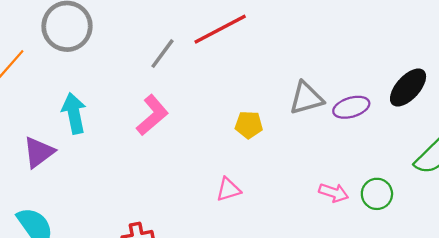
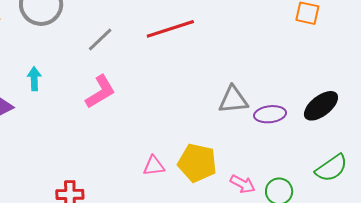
gray line: (163, 54) -> (100, 40), moved
cyan arrow: (74, 113) -> (34, 79), size x0.7
yellow pentagon: (249, 125) -> (197, 163), moved, size x1.6

